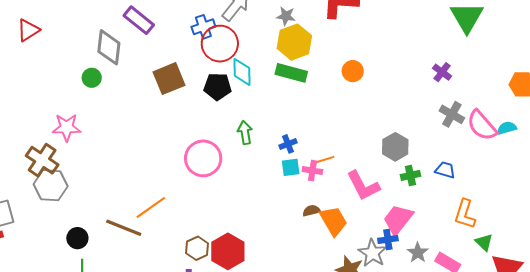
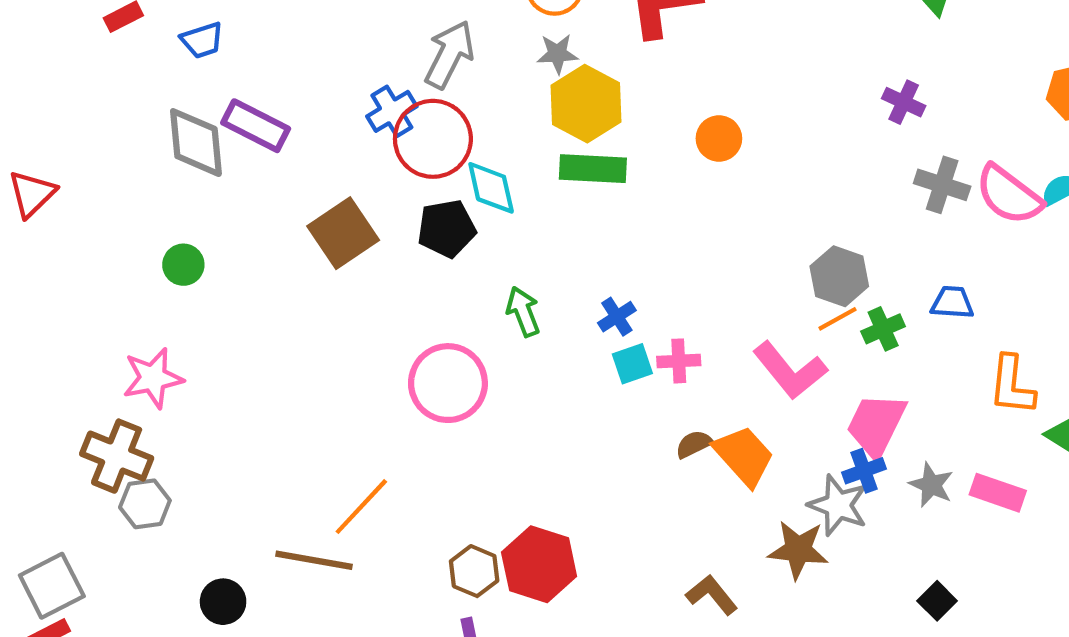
gray diamond: (109, 47) -> (196, 143), moved
orange line: (325, 160) -> (837, 319), moved
gray hexagon: (51, 185) -> (145, 504), size x0.7

